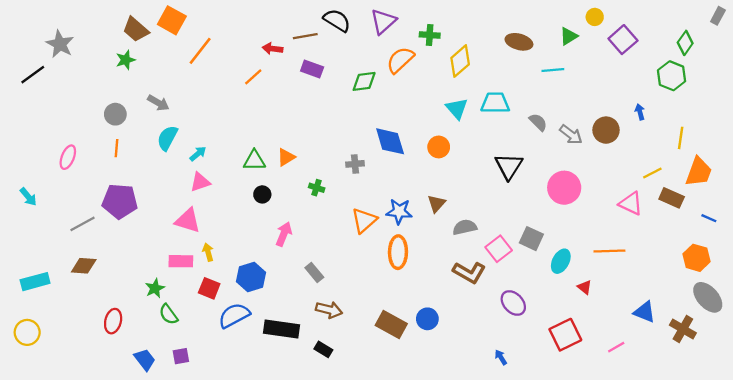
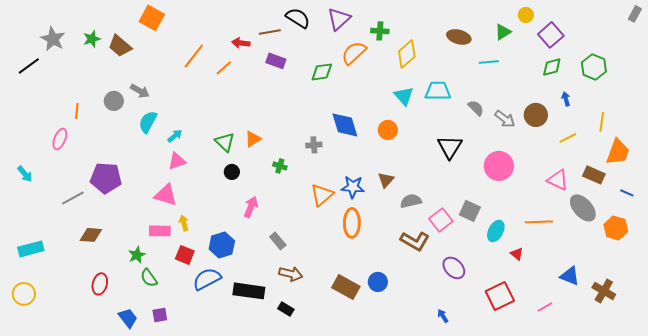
brown trapezoid: (136, 29) -> (120, 46), moved
green diamond: (685, 43) -> (552, 67), moved, turned 40
orange line: (200, 51) -> (194, 56), moved
green star: (126, 60) -> (92, 39), moved
gray circle: (115, 114) -> (114, 101), moved
orange line: (116, 148) -> (77, 111), moved
green triangle: (254, 161) -> (225, 142), turned 45
yellow line: (652, 173) -> (568, 138), moved
brown diamond: (84, 266) -> (91, 235), moved
gray ellipse: (708, 297) -> (583, 208), moved

